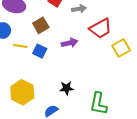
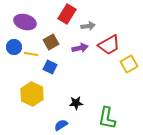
purple arrow: (70, 43) -> (80, 48), moved
yellow line: (20, 46) -> (31, 54), moved
yellow hexagon: (22, 92) -> (32, 94), moved

